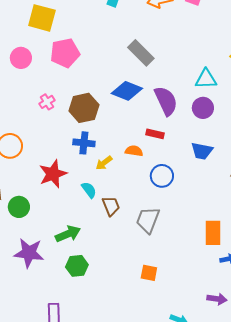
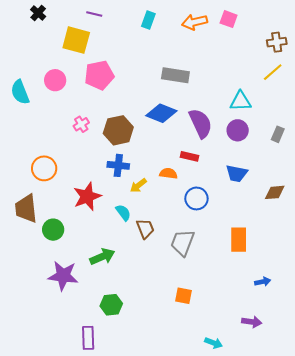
gray rectangle: (141, 53) -> (175, 75), turned -36
orange rectangle: (213, 233) -> (239, 240), moved
green hexagon: (77, 266) -> (111, 305), moved

